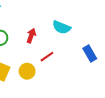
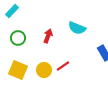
red line: (47, 57) -> (63, 66), moved

